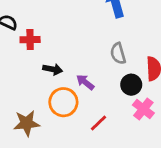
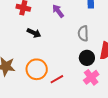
purple arrow: (85, 82) -> (58, 11), moved
orange circle: (63, 102) -> (37, 69), moved

